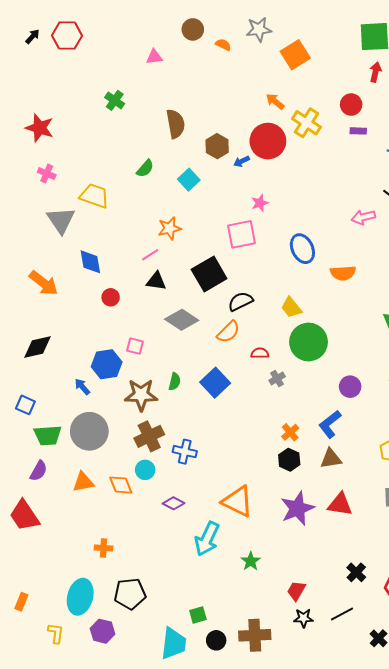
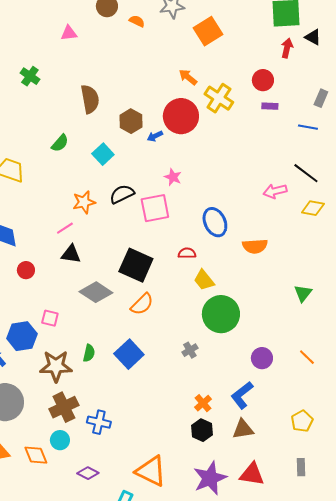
pink star: (260, 203) -> (173, 177), turned -30
black square: (209, 274) -> (136, 265), moved, turned -36
black semicircle: (241, 301) -> (122, 194), moved
red semicircle: (260, 353) -> (187, 253), moved

